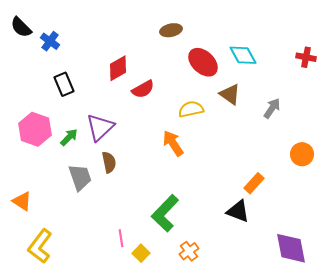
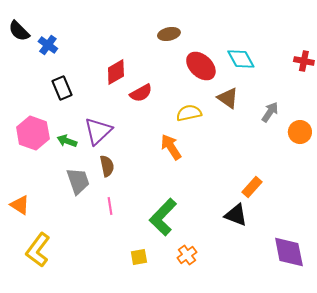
green arrow: (69, 137) -> (67, 141), turned -114
orange circle: (302, 154) -> (300, 132), moved
pink line: (121, 238) -> (110, 206), moved
yellow square: (141, 253) -> (139, 257), turned 36

